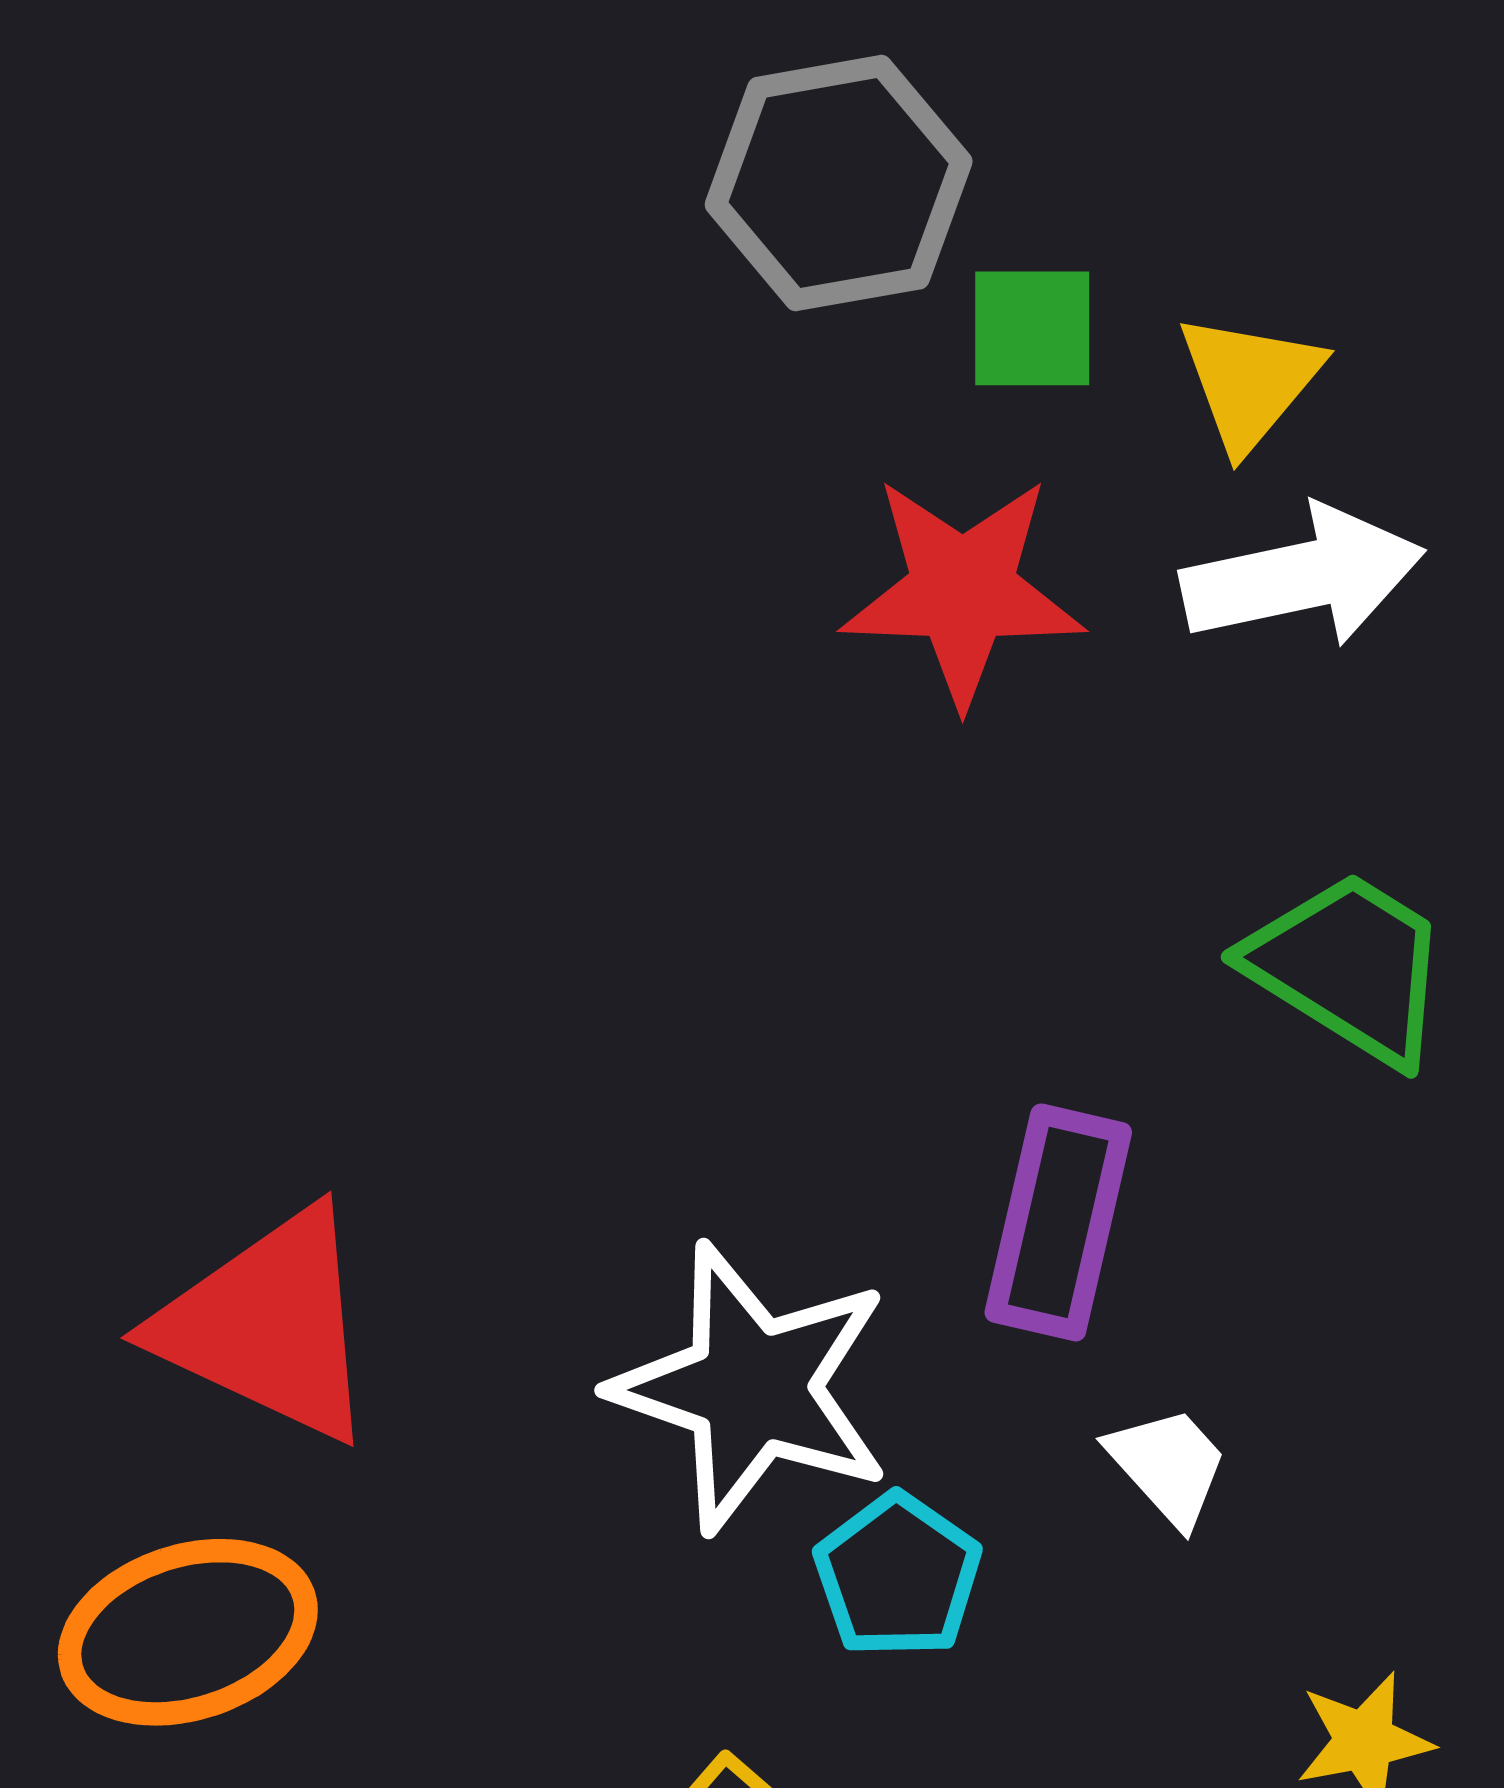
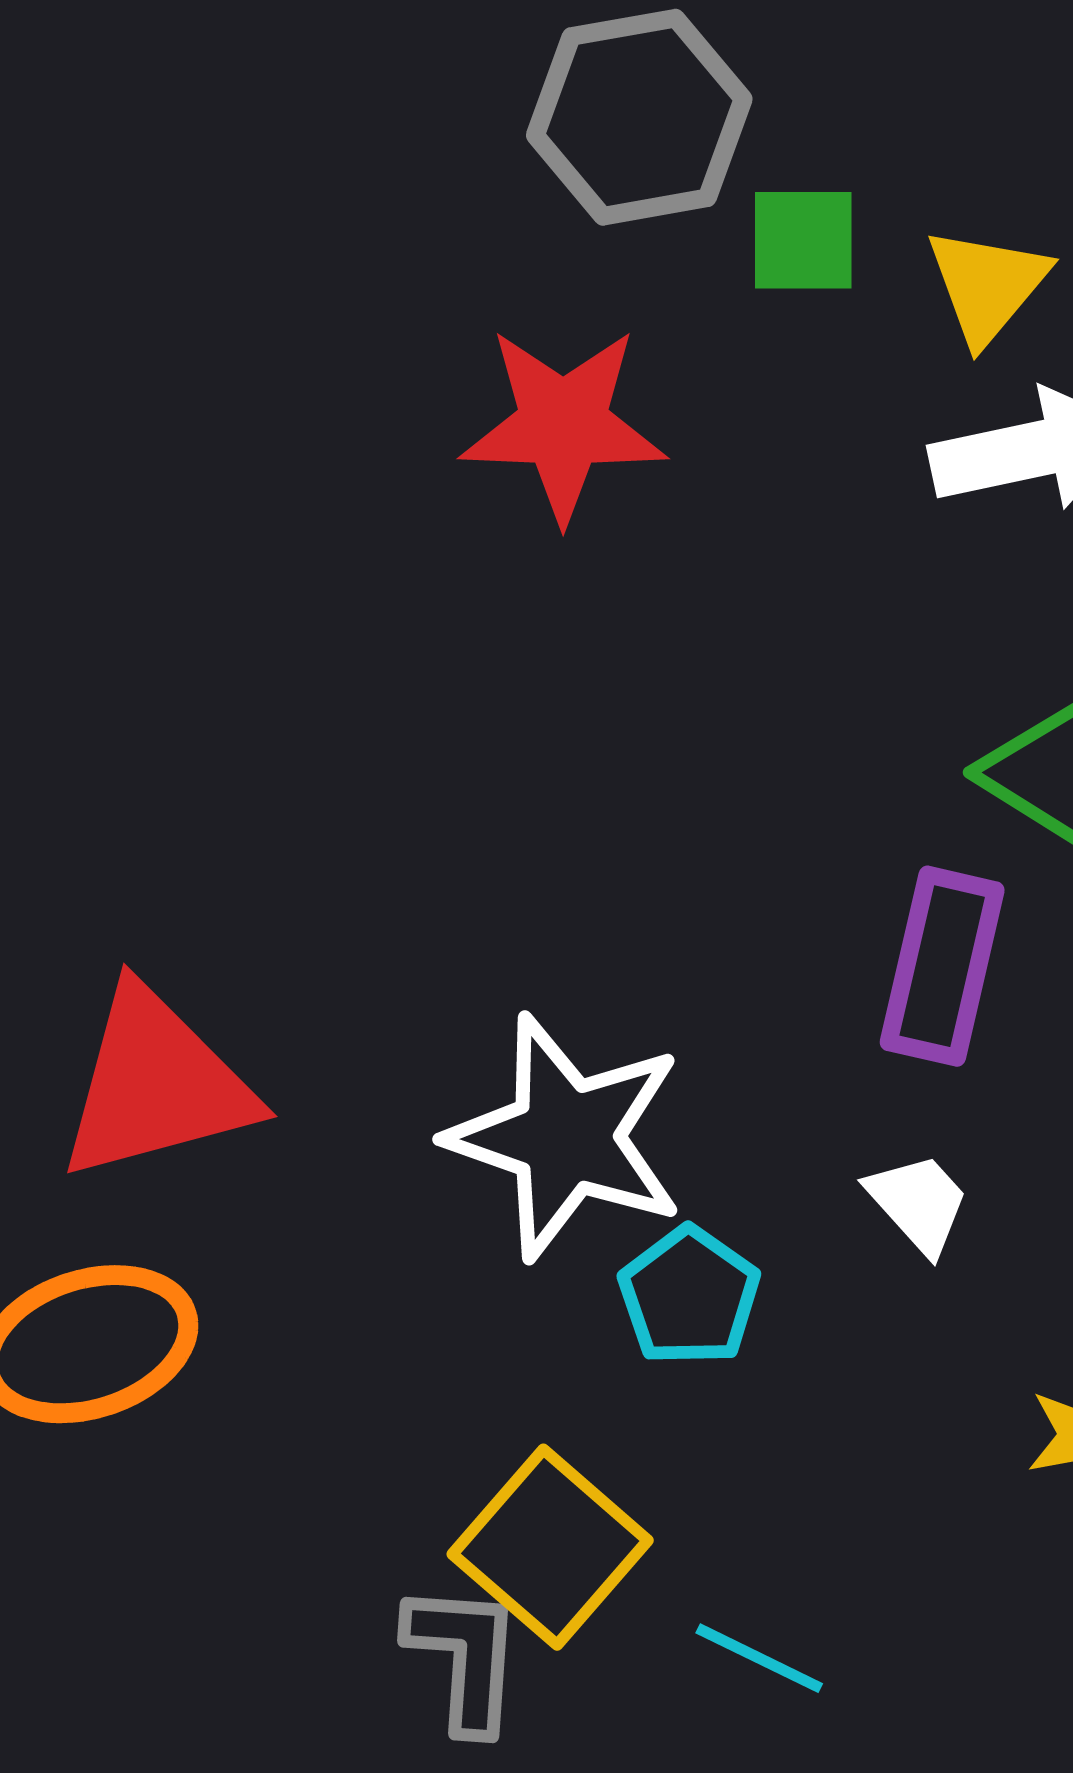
red star: (963, 591) -> (563, 424), moved
purple rectangle: (1058, 1222) -> (942, 966), moved
red triangle: (268, 1325) -> (156, 1084), turned -40

